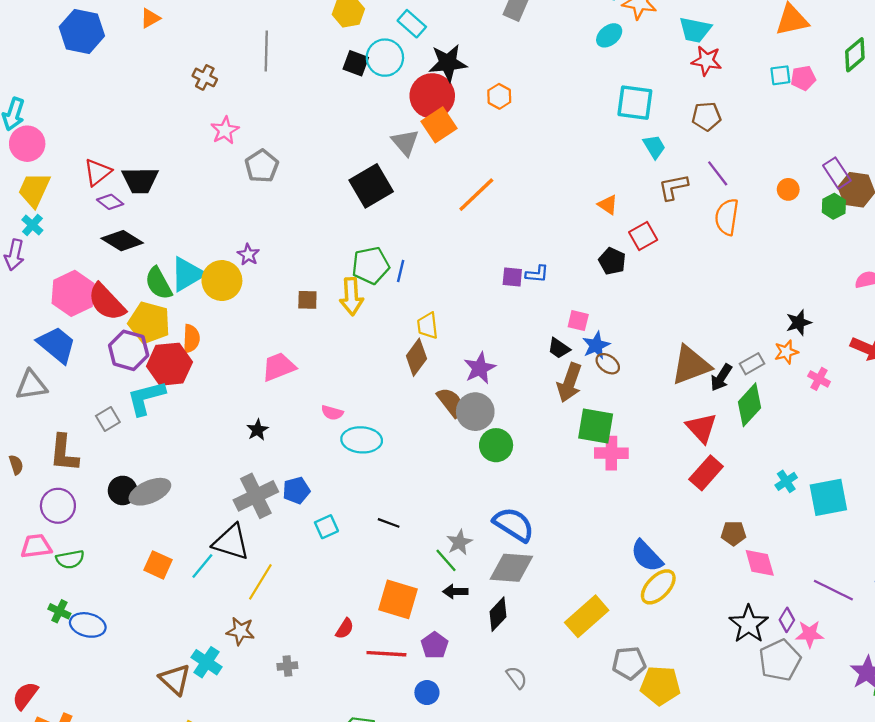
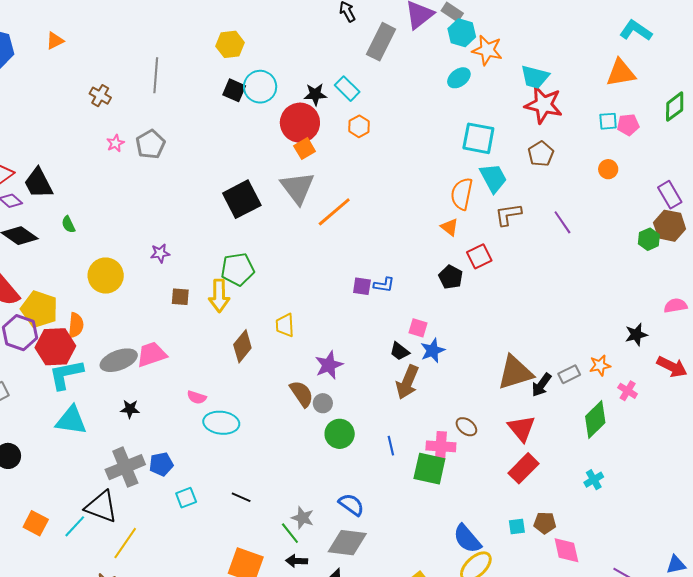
cyan rectangle: (412, 24) -> (347, 89), moved
red star: (707, 61) -> (544, 105), size x1.4
black star: (448, 63) -> (315, 94), size x0.7
brown pentagon: (706, 116) -> (541, 154), turned -30
orange square: (439, 125) -> (305, 149), size x0.7
pink star: (225, 130) -> (115, 143), size x0.7
gray triangle: (405, 142) -> (298, 188), moved, size x1.4
cyan trapezoid: (654, 147) -> (493, 178), size x1.4
gray pentagon: (262, 166) -> (150, 144), moved
purple line: (718, 173) -> (562, 222), moved
purple rectangle: (837, 173) -> (670, 195), moved
black trapezoid: (140, 180) -> (38, 183), turned 60
orange circle: (788, 189) -> (608, 169), moved
orange semicircle: (727, 217) -> (462, 194), moved
purple star: (248, 255) -> (160, 253), moved, turned 30
blue line: (401, 271) -> (391, 446), moved, turned -30
cyan triangle: (187, 274) -> (71, 420), moved, turned 36
green semicircle: (159, 283) -> (68, 224), moved, size x0.6
black star: (799, 323) -> (636, 335), moved
brown diamond: (416, 357) -> (242, 346), moved
brown ellipse: (608, 364) -> (466, 427), moved
cyan L-shape: (146, 398) -> (66, 374), moved
green diamond: (750, 405) -> (595, 420), moved
gray circle: (475, 412) -> (323, 403), size x0.6
green square: (596, 426) -> (429, 469), moved
black star: (258, 430) -> (130, 409), turned 30
gray ellipse: (150, 492) -> (119, 360), moved
cyan square: (828, 497) -> (517, 527), moved, size x0.5
blue semicircle: (514, 524) -> (351, 505), size x0.7
gray star: (459, 542) -> (303, 518), turned -30

